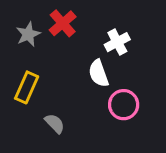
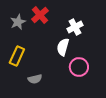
white semicircle: (99, 73) -> (63, 47), turned 36
gray semicircle: (55, 123) -> (35, 79), turned 120

